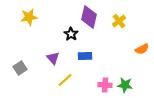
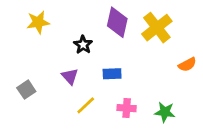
yellow cross: (119, 21) -> (157, 28), size x1.6
black star: (71, 34) -> (83, 45), moved
pink cross: (105, 85) -> (127, 108), moved

